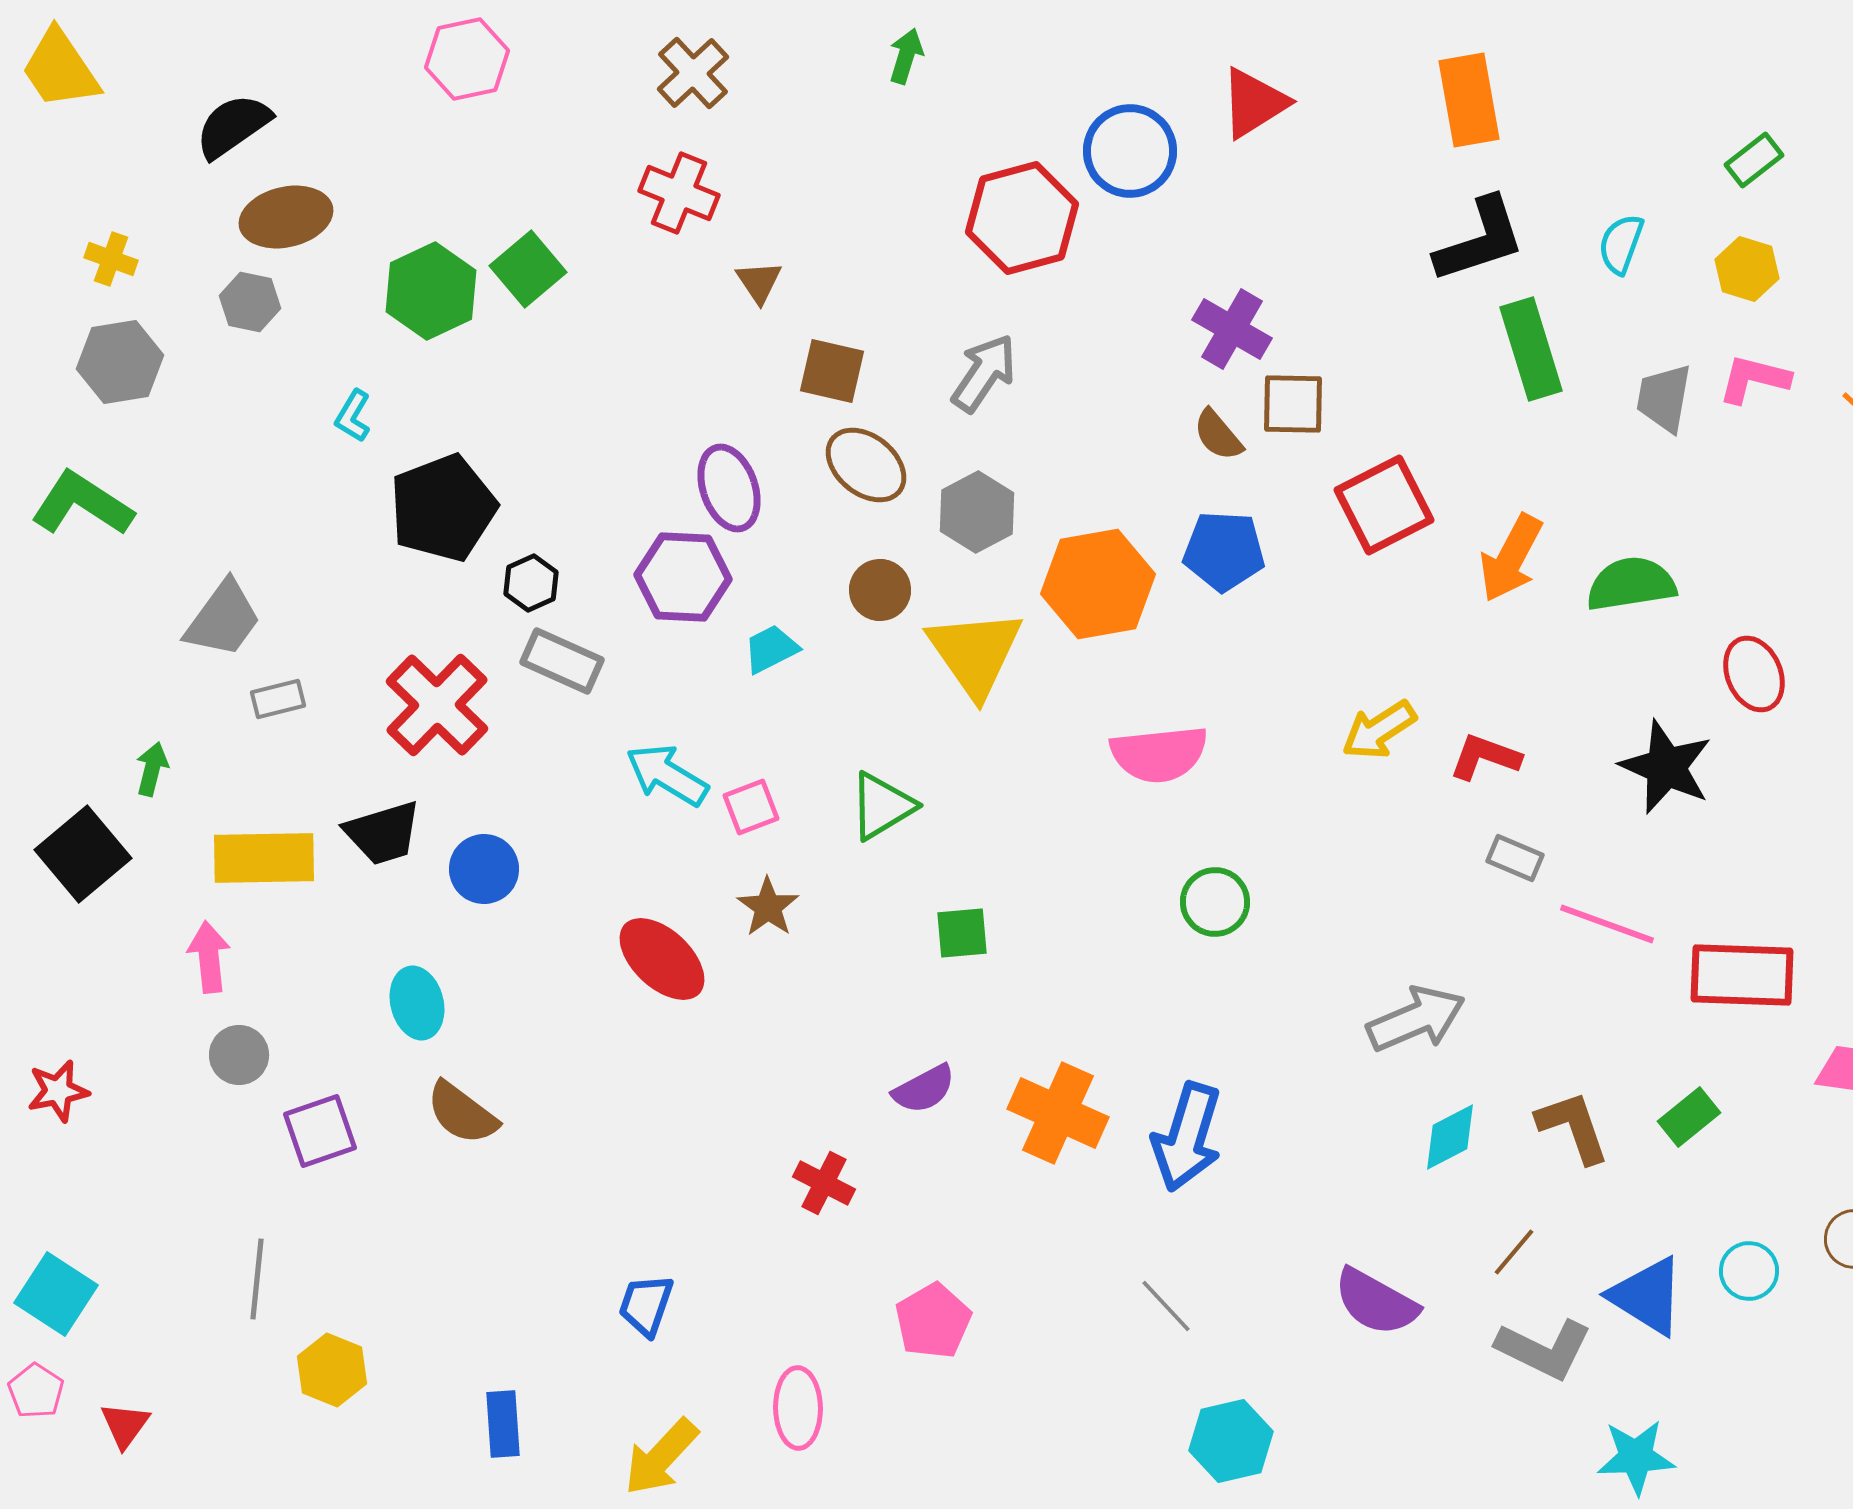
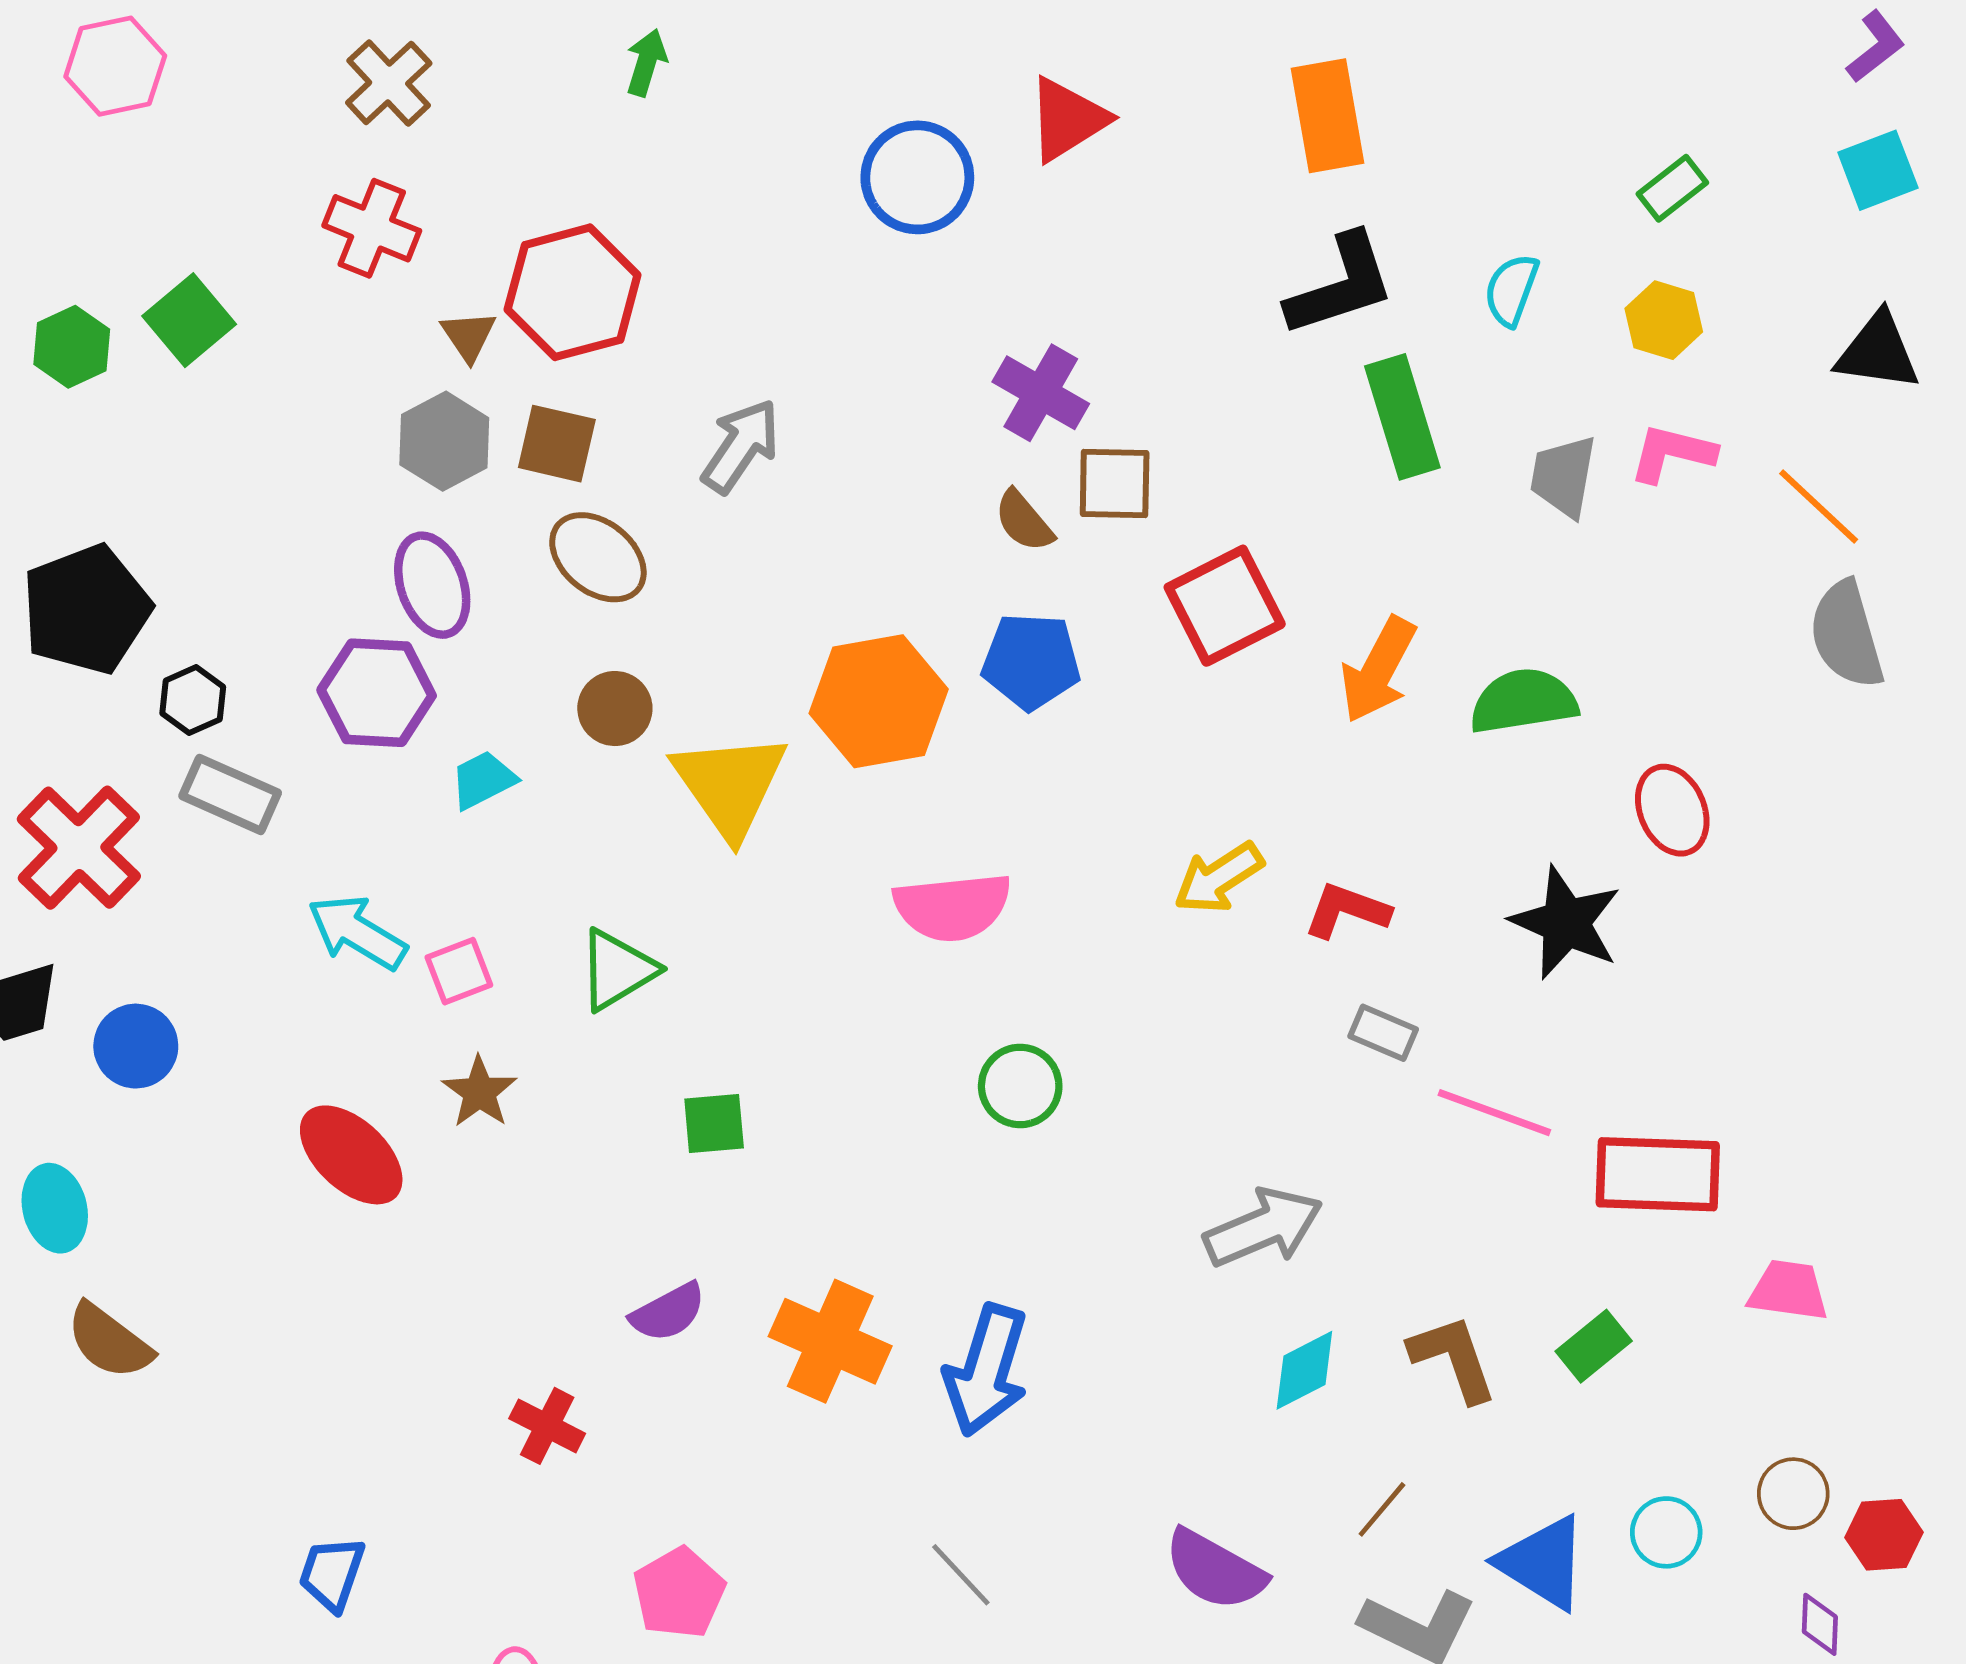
red hexagon: (1022, 218) -> (573, 292), moved
green hexagon: (431, 291) -> (72, 347), size x0.7
gray hexagon: (977, 512) -> (444, 441), moved

